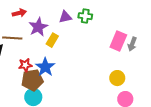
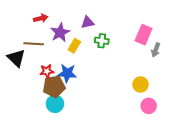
green cross: (85, 16) -> (102, 41), moved
pink rectangle: (118, 41) -> (144, 35), moved
blue star: (45, 67) -> (67, 73), turned -30

